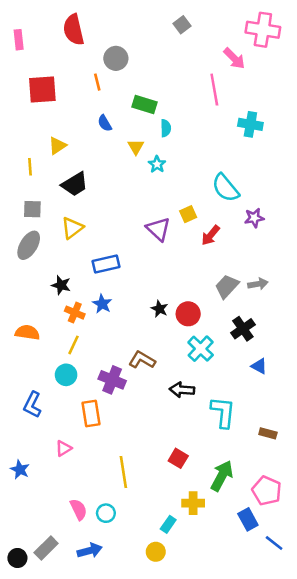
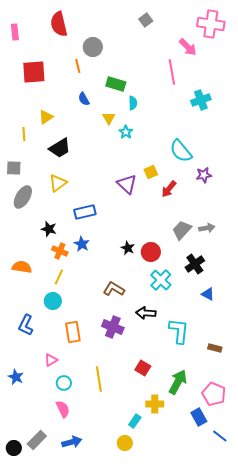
cyan cross: (250, 124) -> (201, 100), turned -30
gray square: (32, 209) -> (14, 168), moved
purple cross: (112, 380) -> (113, 327), moved
cyan circle: (106, 513) -> (64, 383), moved

